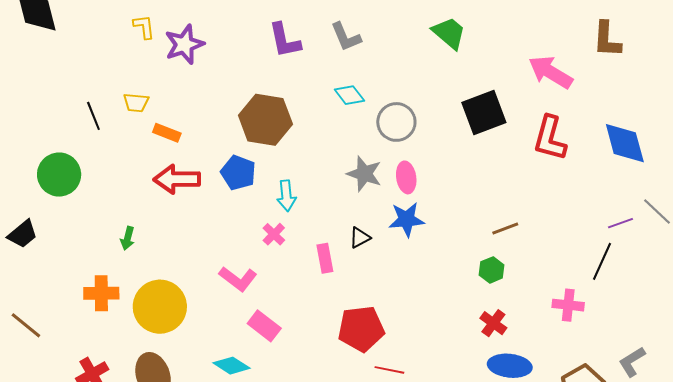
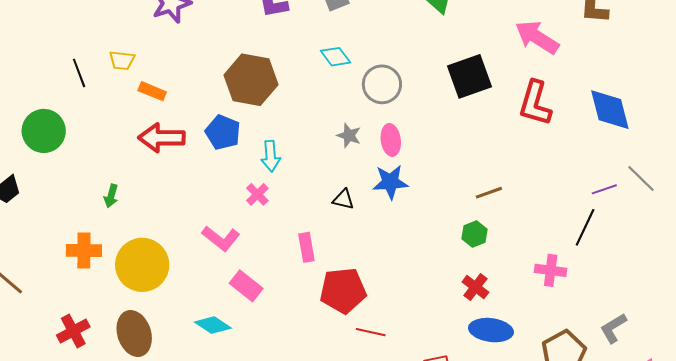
gray star: (364, 174) -> (349, 136), size x0.7
black triangle: (360, 238) -> (343, 199), turned 40
pink rectangle: (325, 258) -> (306, 247), moved

